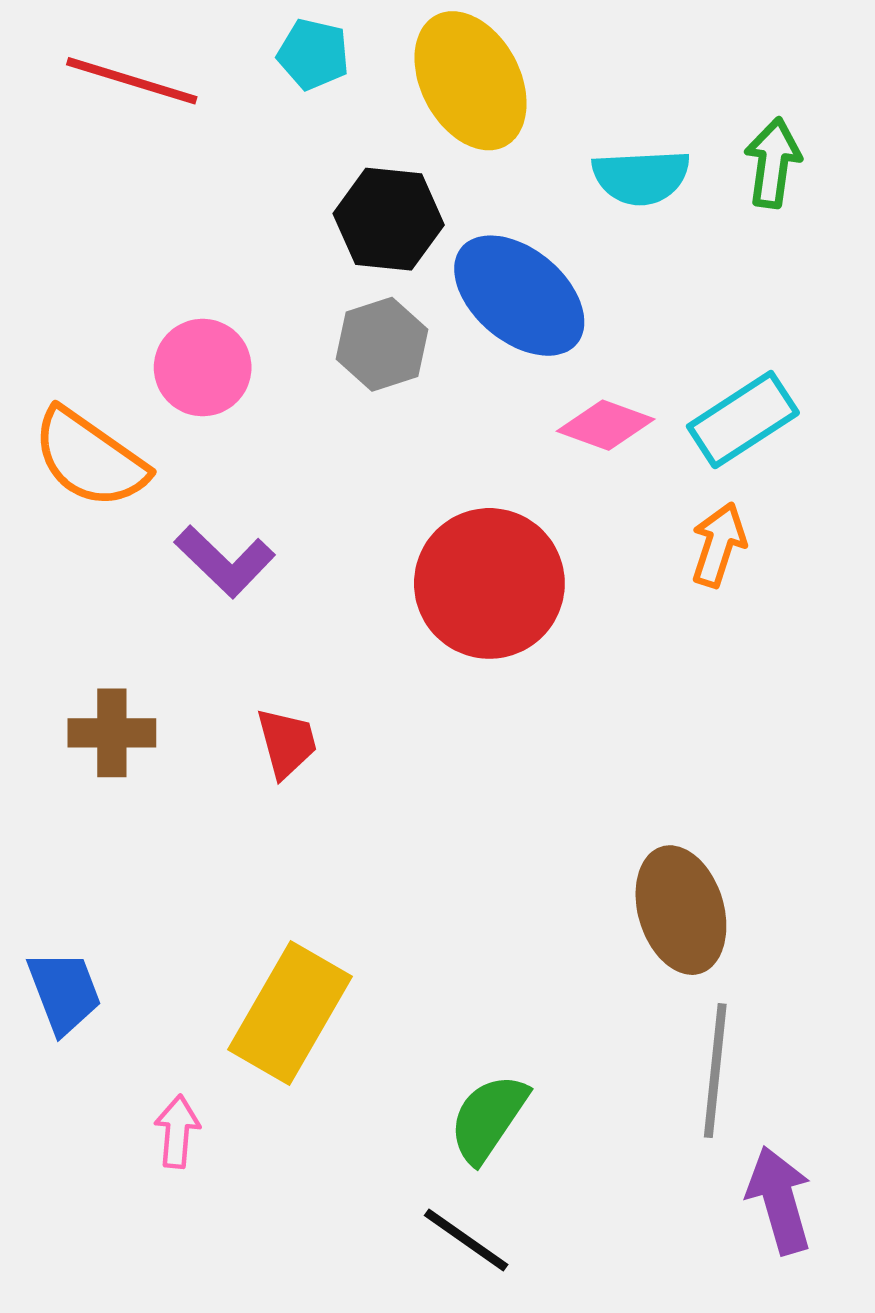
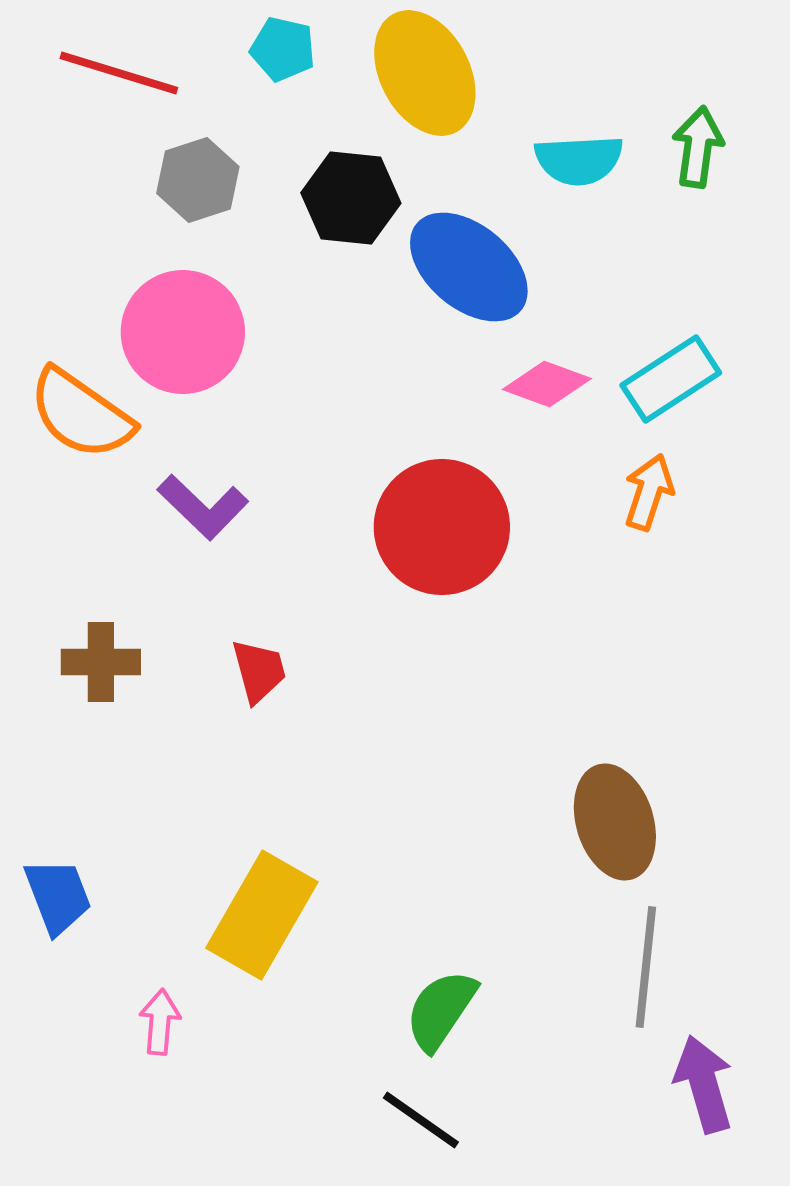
gray hexagon: (382, 344) -> (198, 180), moved
pink circle: (203, 368) -> (183, 332), size x1.4

